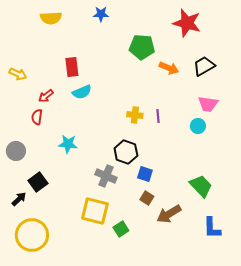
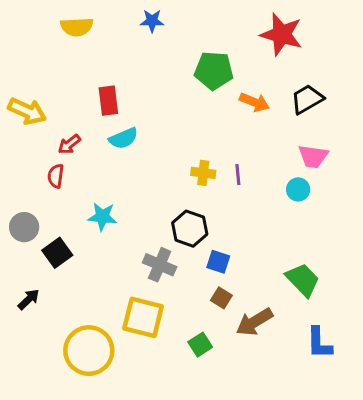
yellow arrow: (18, 74) -> (27, 111), size x1.4
black square: (38, 182) -> (57, 253), moved
green square: (121, 229) -> (200, 345), moved
yellow circle: (32, 235) -> (89, 351), moved

